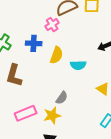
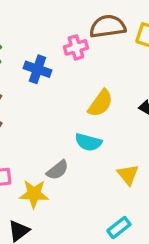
yellow semicircle: (56, 55) -> (100, 103), moved
cyan semicircle: (78, 65) -> (88, 142), moved

